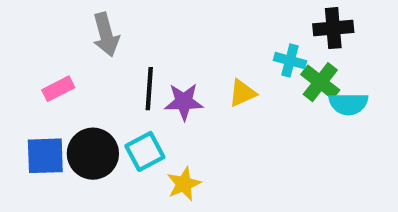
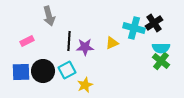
black cross: (333, 28) -> (154, 23), moved, turned -30
cyan cross: (290, 61) -> (134, 28), size x1.5
green cross: (320, 82) -> (161, 61), moved

